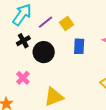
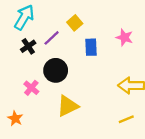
purple line: (46, 22) -> (52, 38), moved
black circle: (44, 52) -> (56, 70), moved

